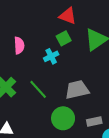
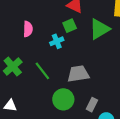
gray rectangle: (94, 122) -> (92, 105), turned -56

